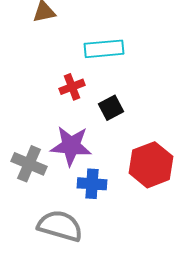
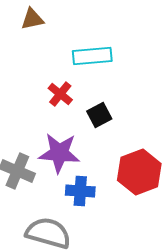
red cross: (72, 87) -> (60, 94), turned -30

